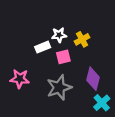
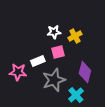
white rectangle: (43, 47) -> (38, 61), moved
cyan cross: (102, 103) -> (76, 95), moved

